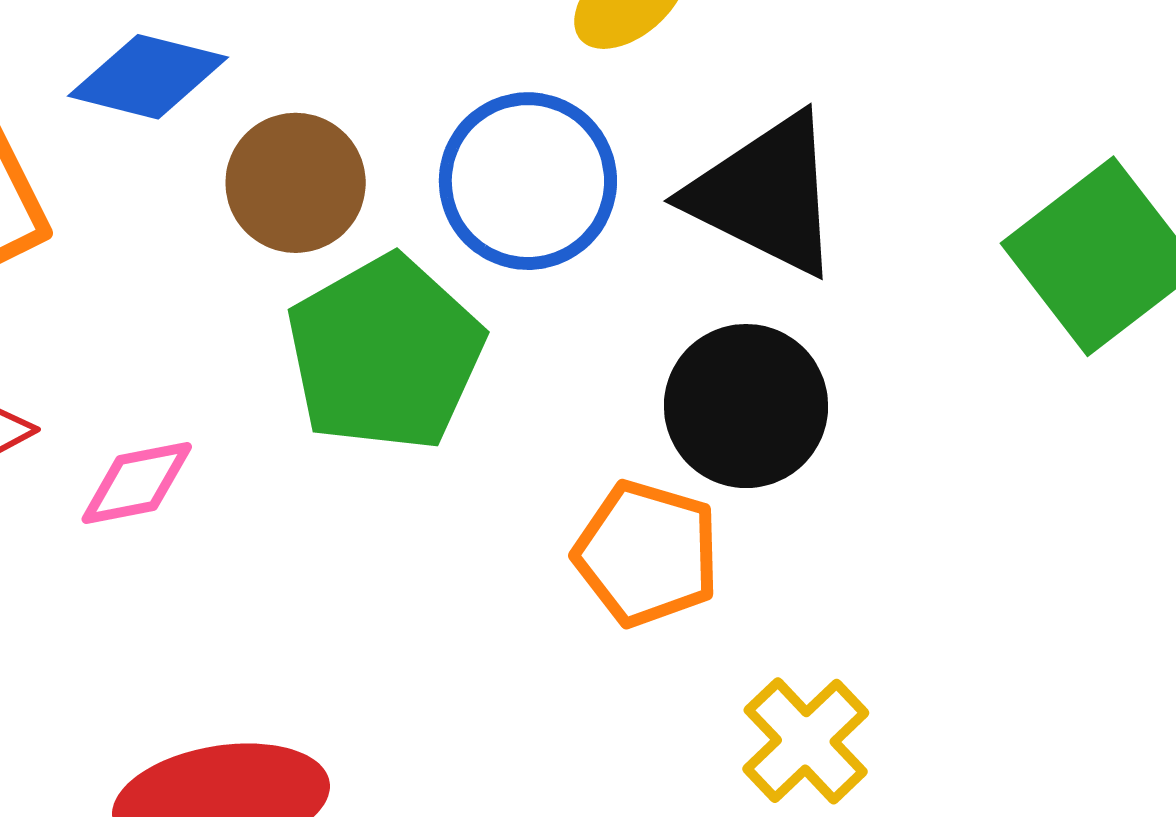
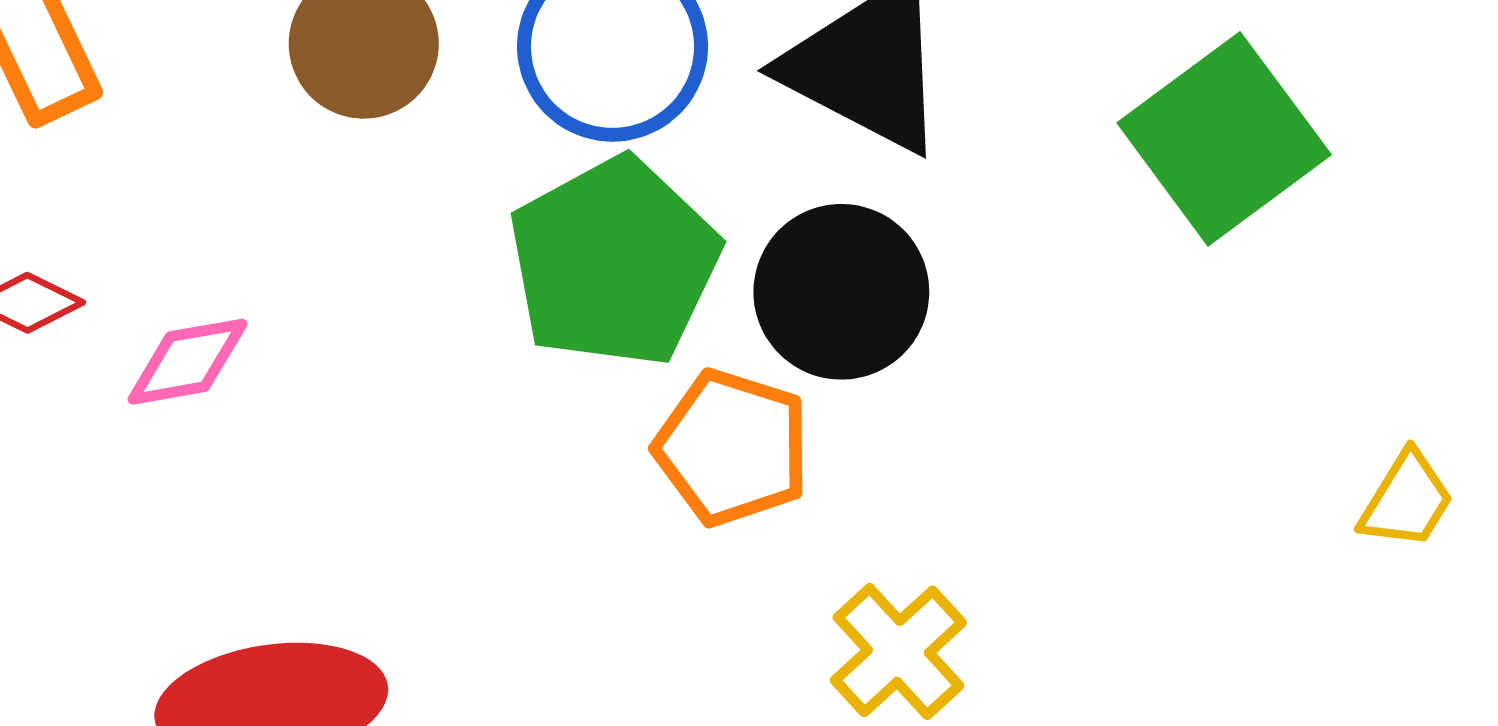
green pentagon: (385, 353) -> (614, 262), moved

